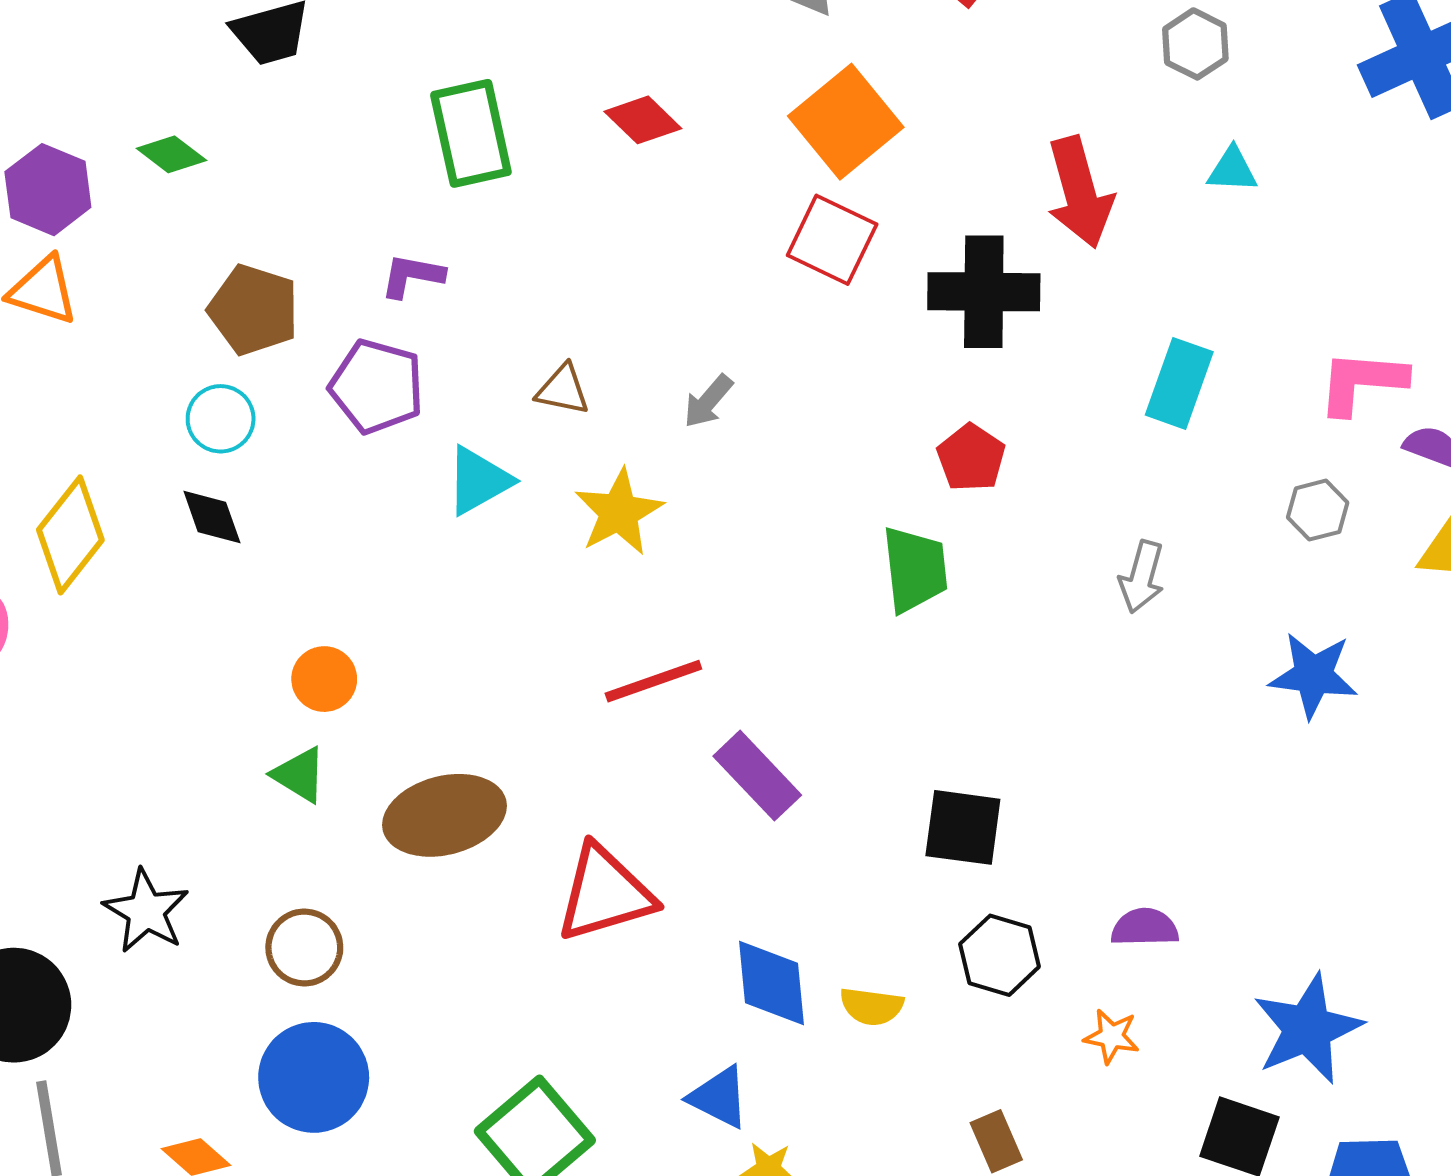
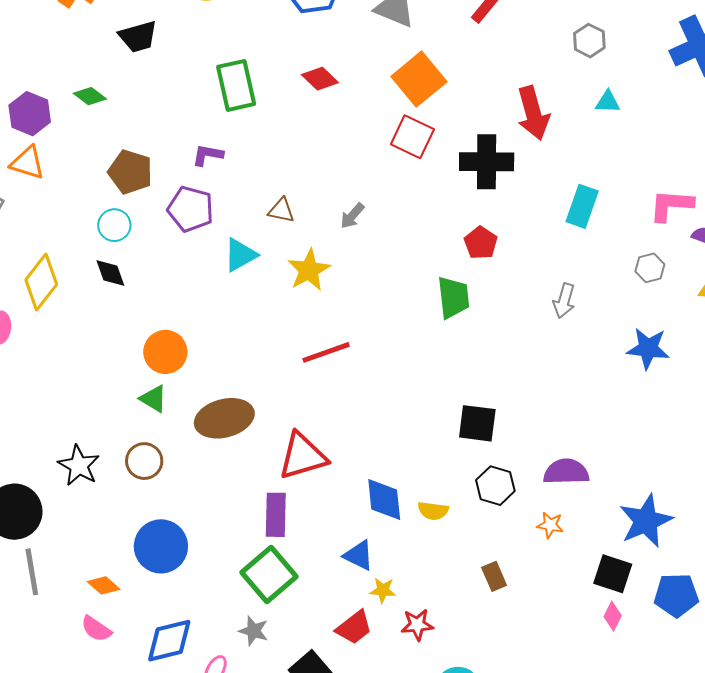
orange circle: (324, 679) -> (165, 352), size x1.4
purple rectangle: (757, 776) -> (276, 515), moved, turned 45
purple semicircle: (1145, 927) -> (566, 472), size x1.4
brown circle: (304, 948) -> (144, 461), moved

